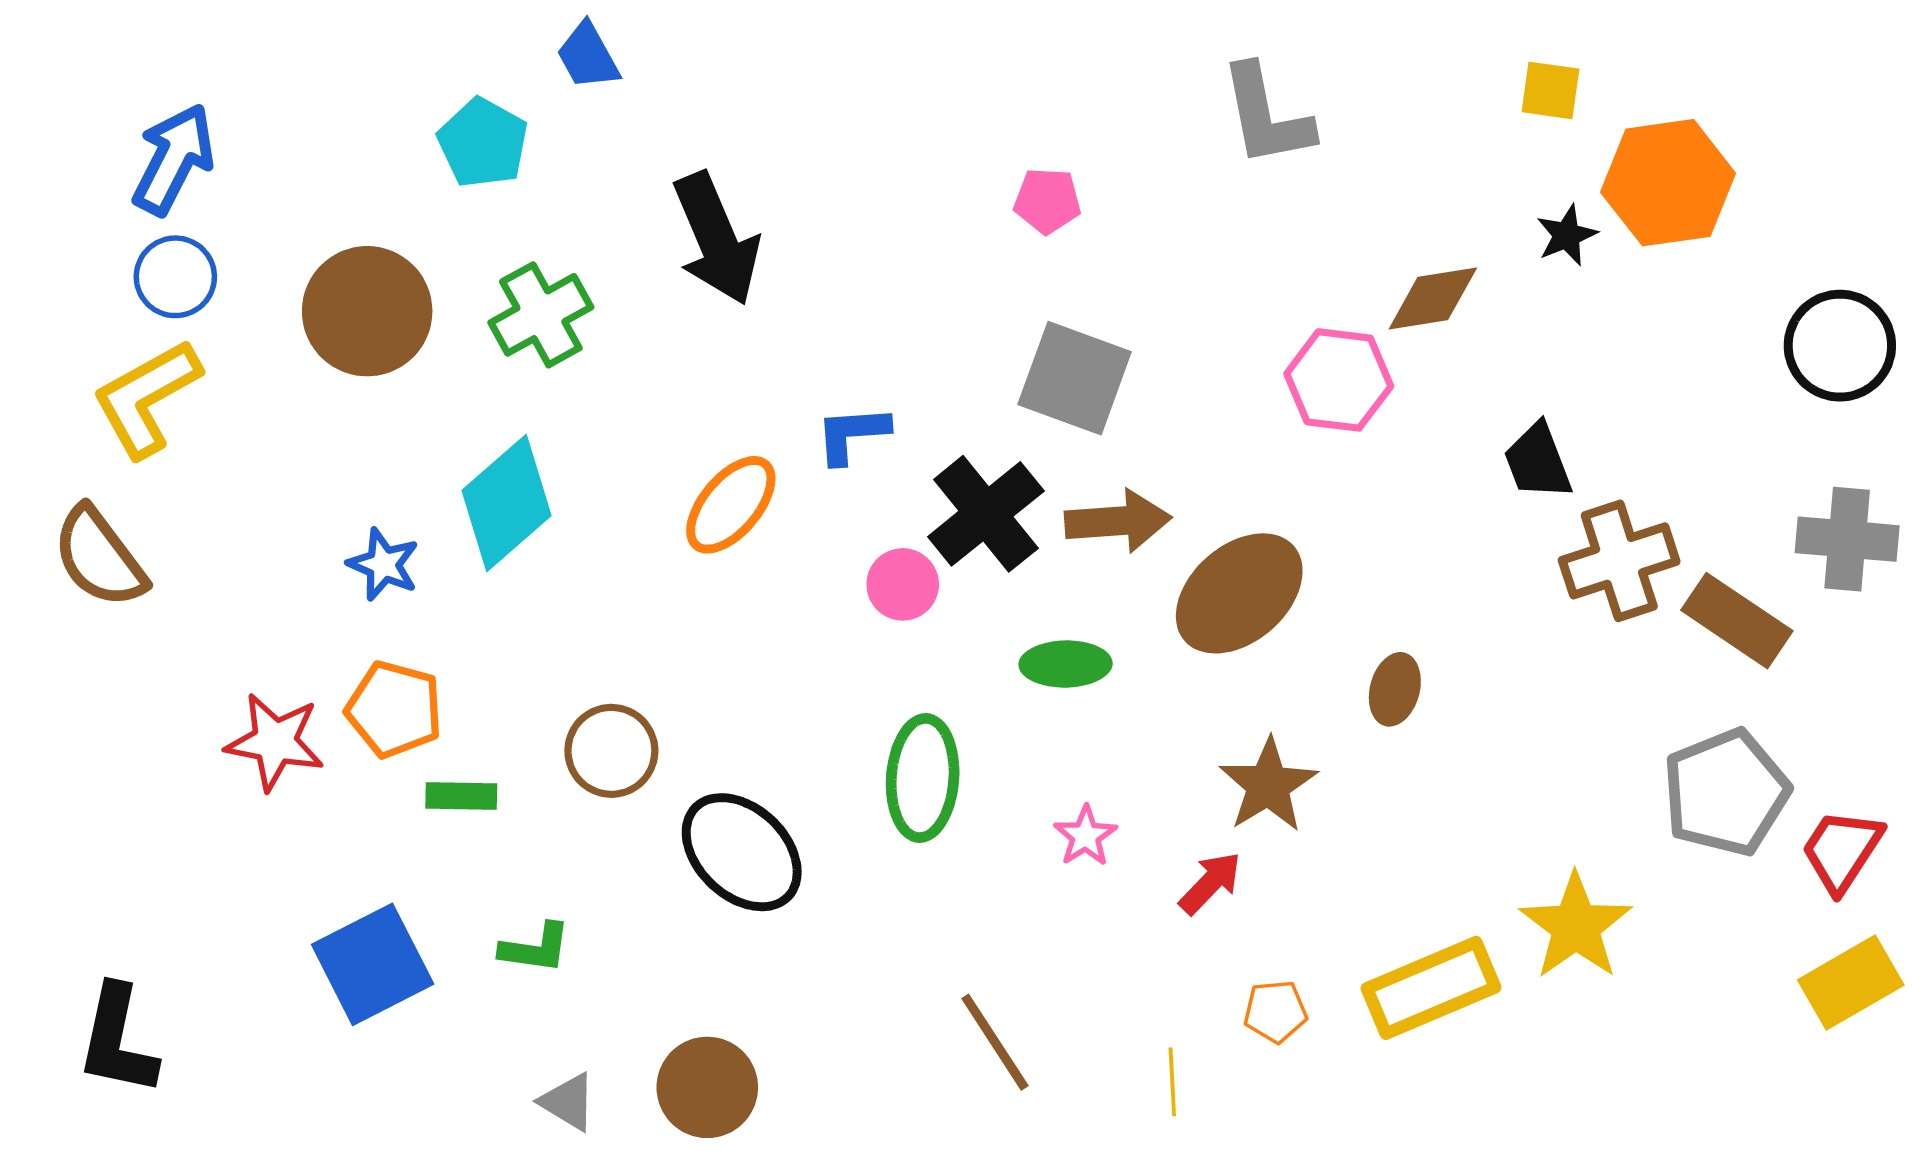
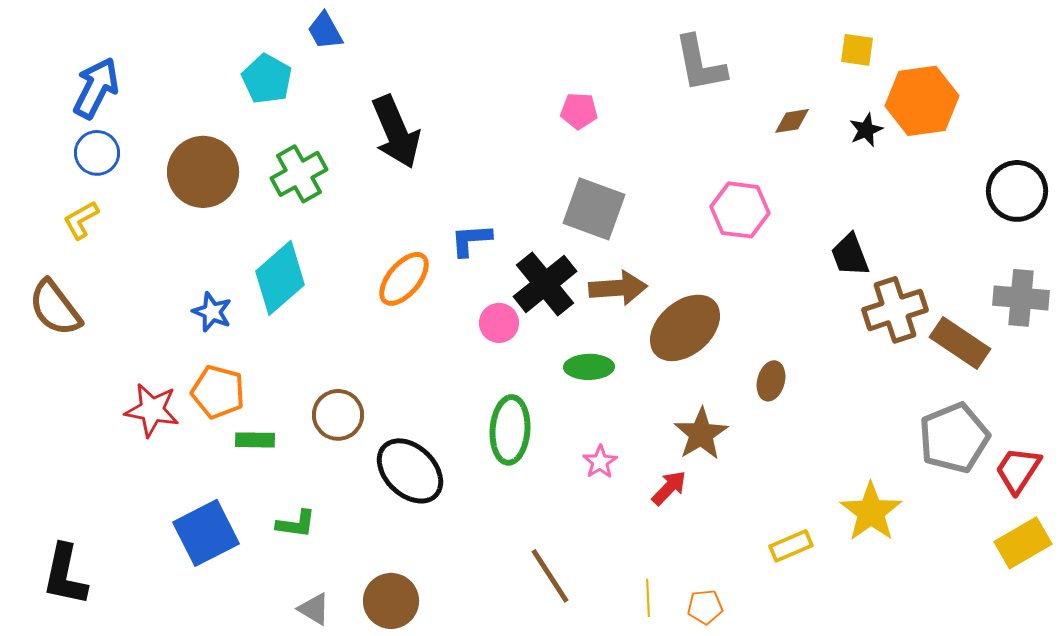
brown diamond: (1433, 299) -> (792, 121), moved, size x0.7
yellow L-shape: (146, 398) -> (81, 220), size x0.6
yellow rectangle: (1431, 988) -> (791, 546), size x0.6
orange pentagon: (1275, 1011) -> (705, 607), moved

